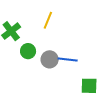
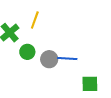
yellow line: (48, 20) -> (35, 20), moved

